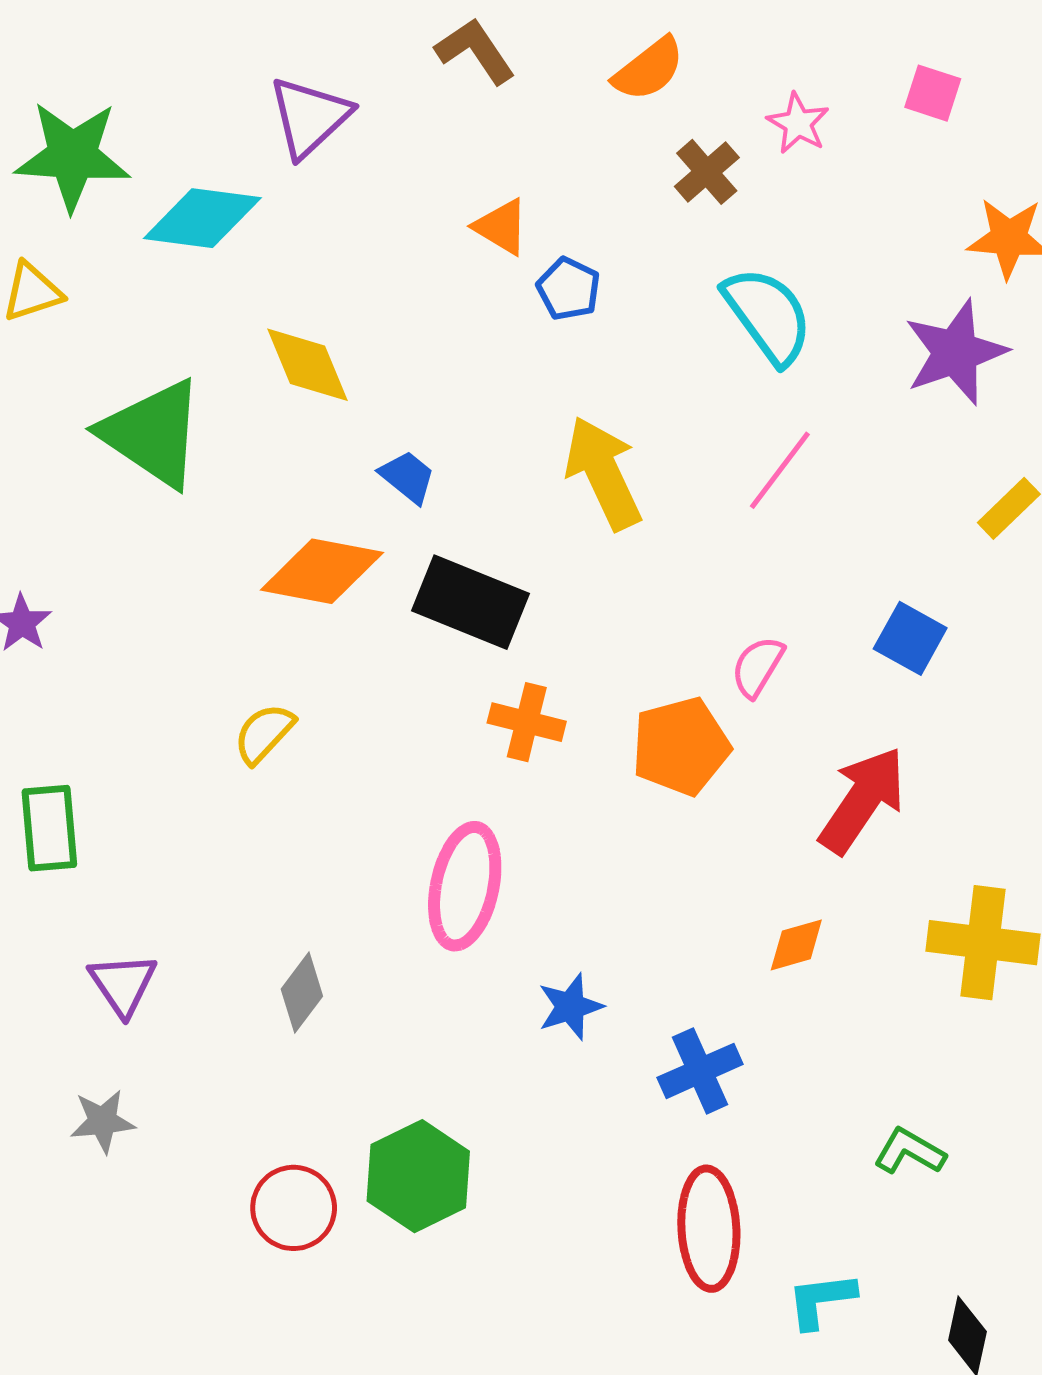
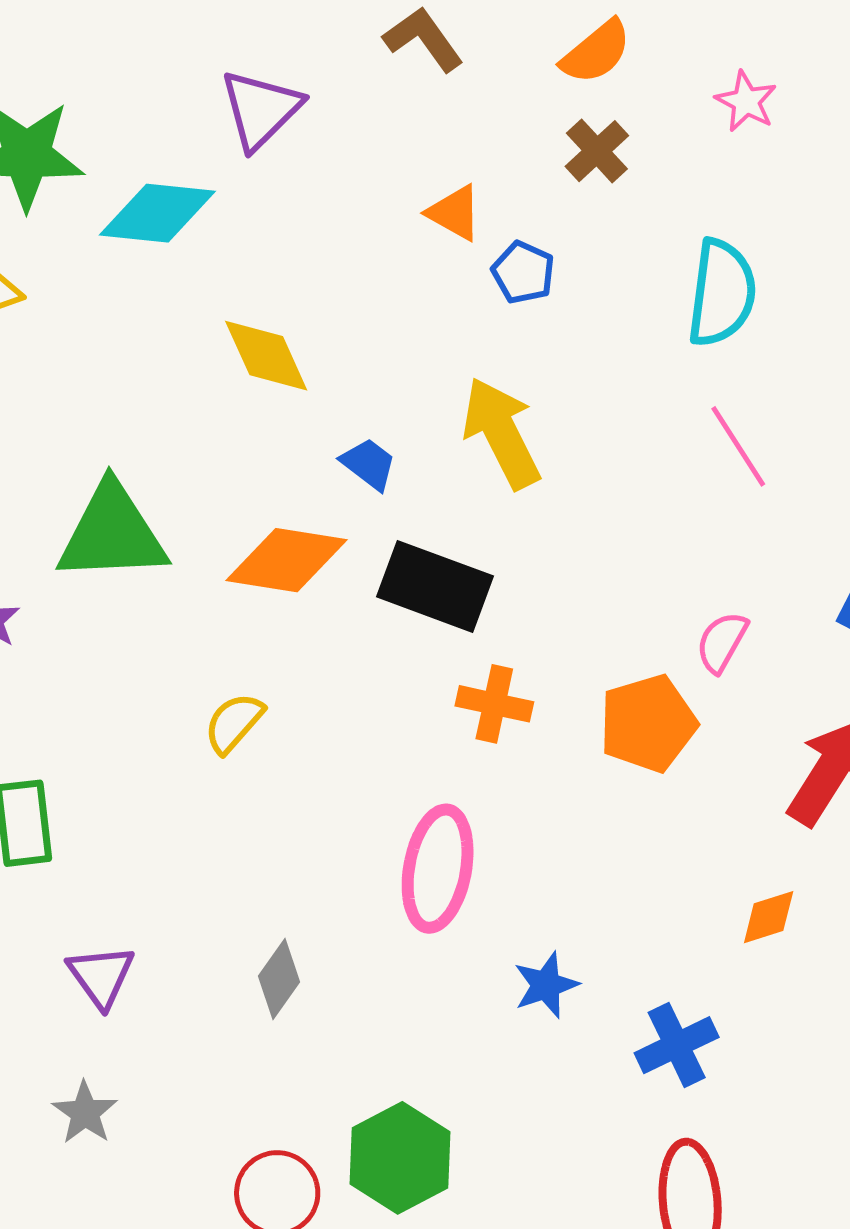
brown cross: (707, 172) -> (597, 151), moved
cyan semicircle: (768, 315) -> (722, 293), turned 45
green triangle: (153, 433) -> (112, 533), moved, turned -35
pink line: (780, 470) -> (738, 446), turned -68
yellow arrow: (603, 473) -> (501, 433), moved
gray star: (103, 1121) -> (85, 1113), turned -30

